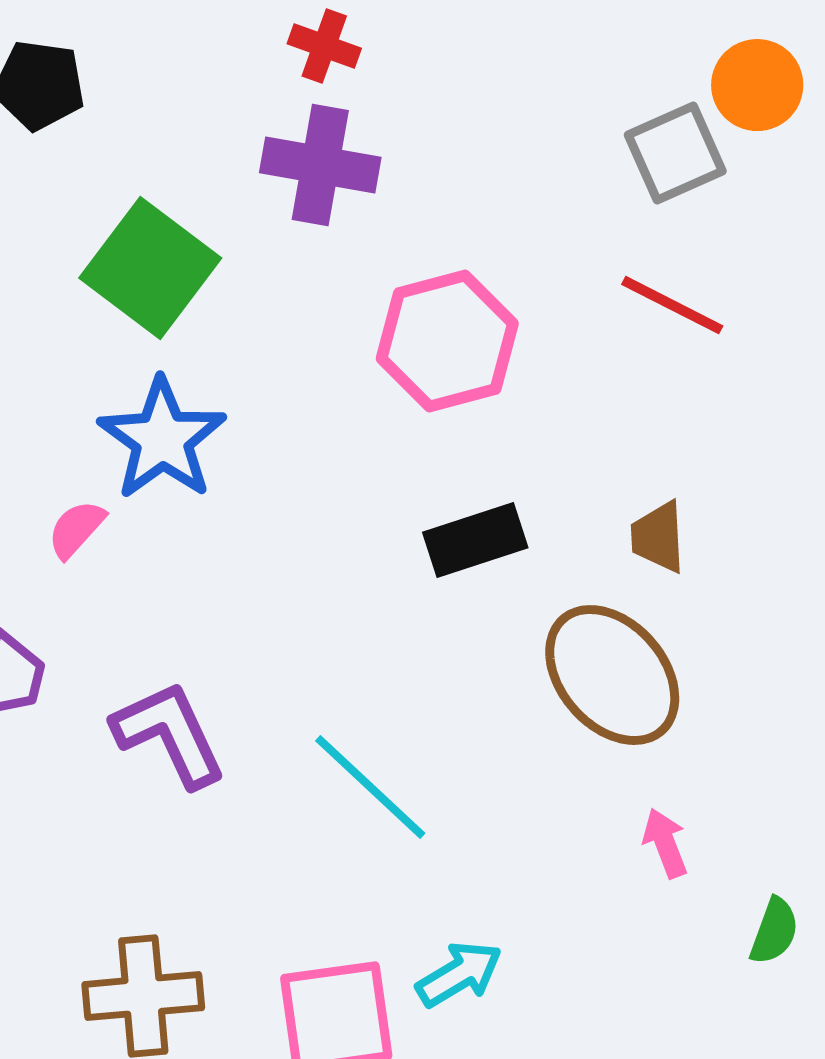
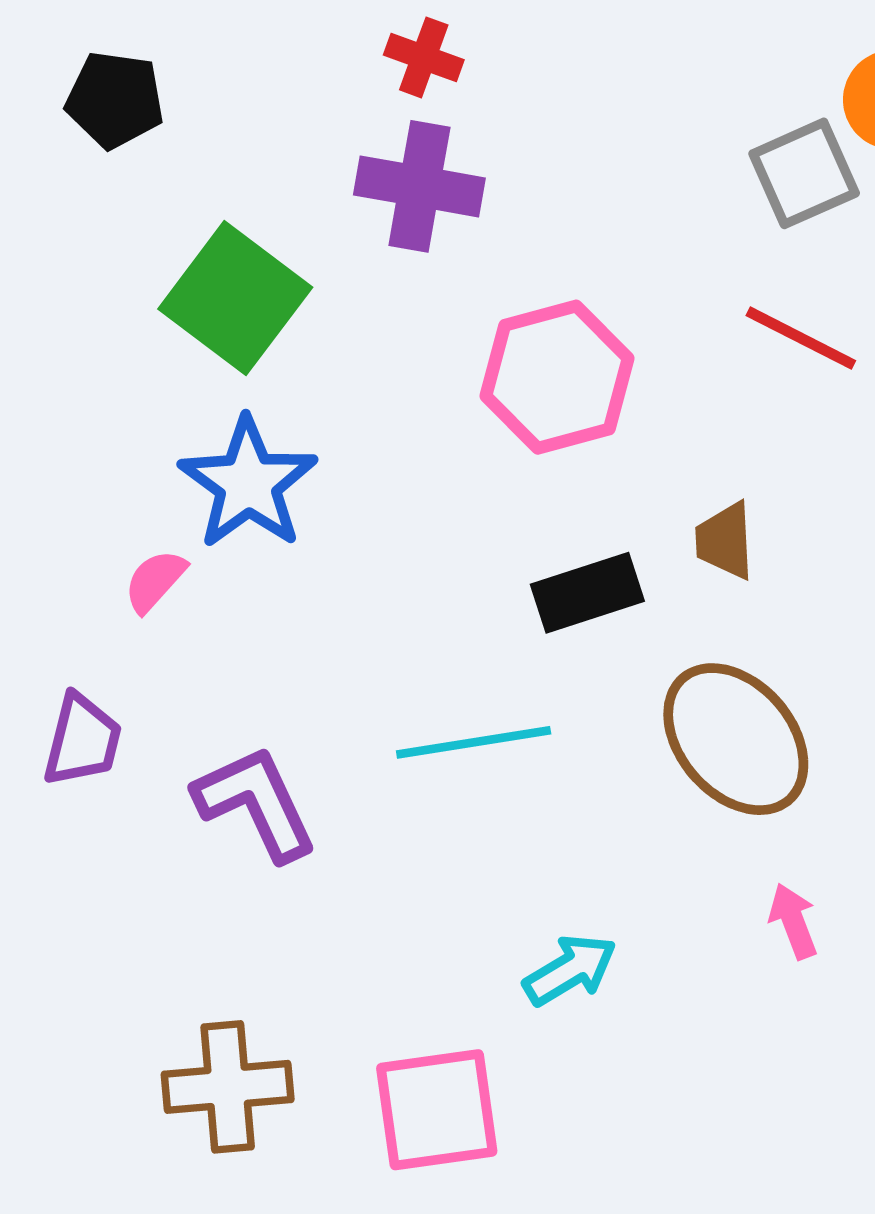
brown trapezoid: (658, 537) -> (725, 541), moved
cyan line: (370, 787) -> (474, 742), moved, turned -52
cyan arrow: (459, 974) -> (570, 970), moved

